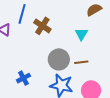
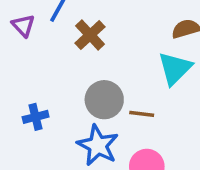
cyan triangle: (81, 34) -> (175, 68), moved, size x1.5

